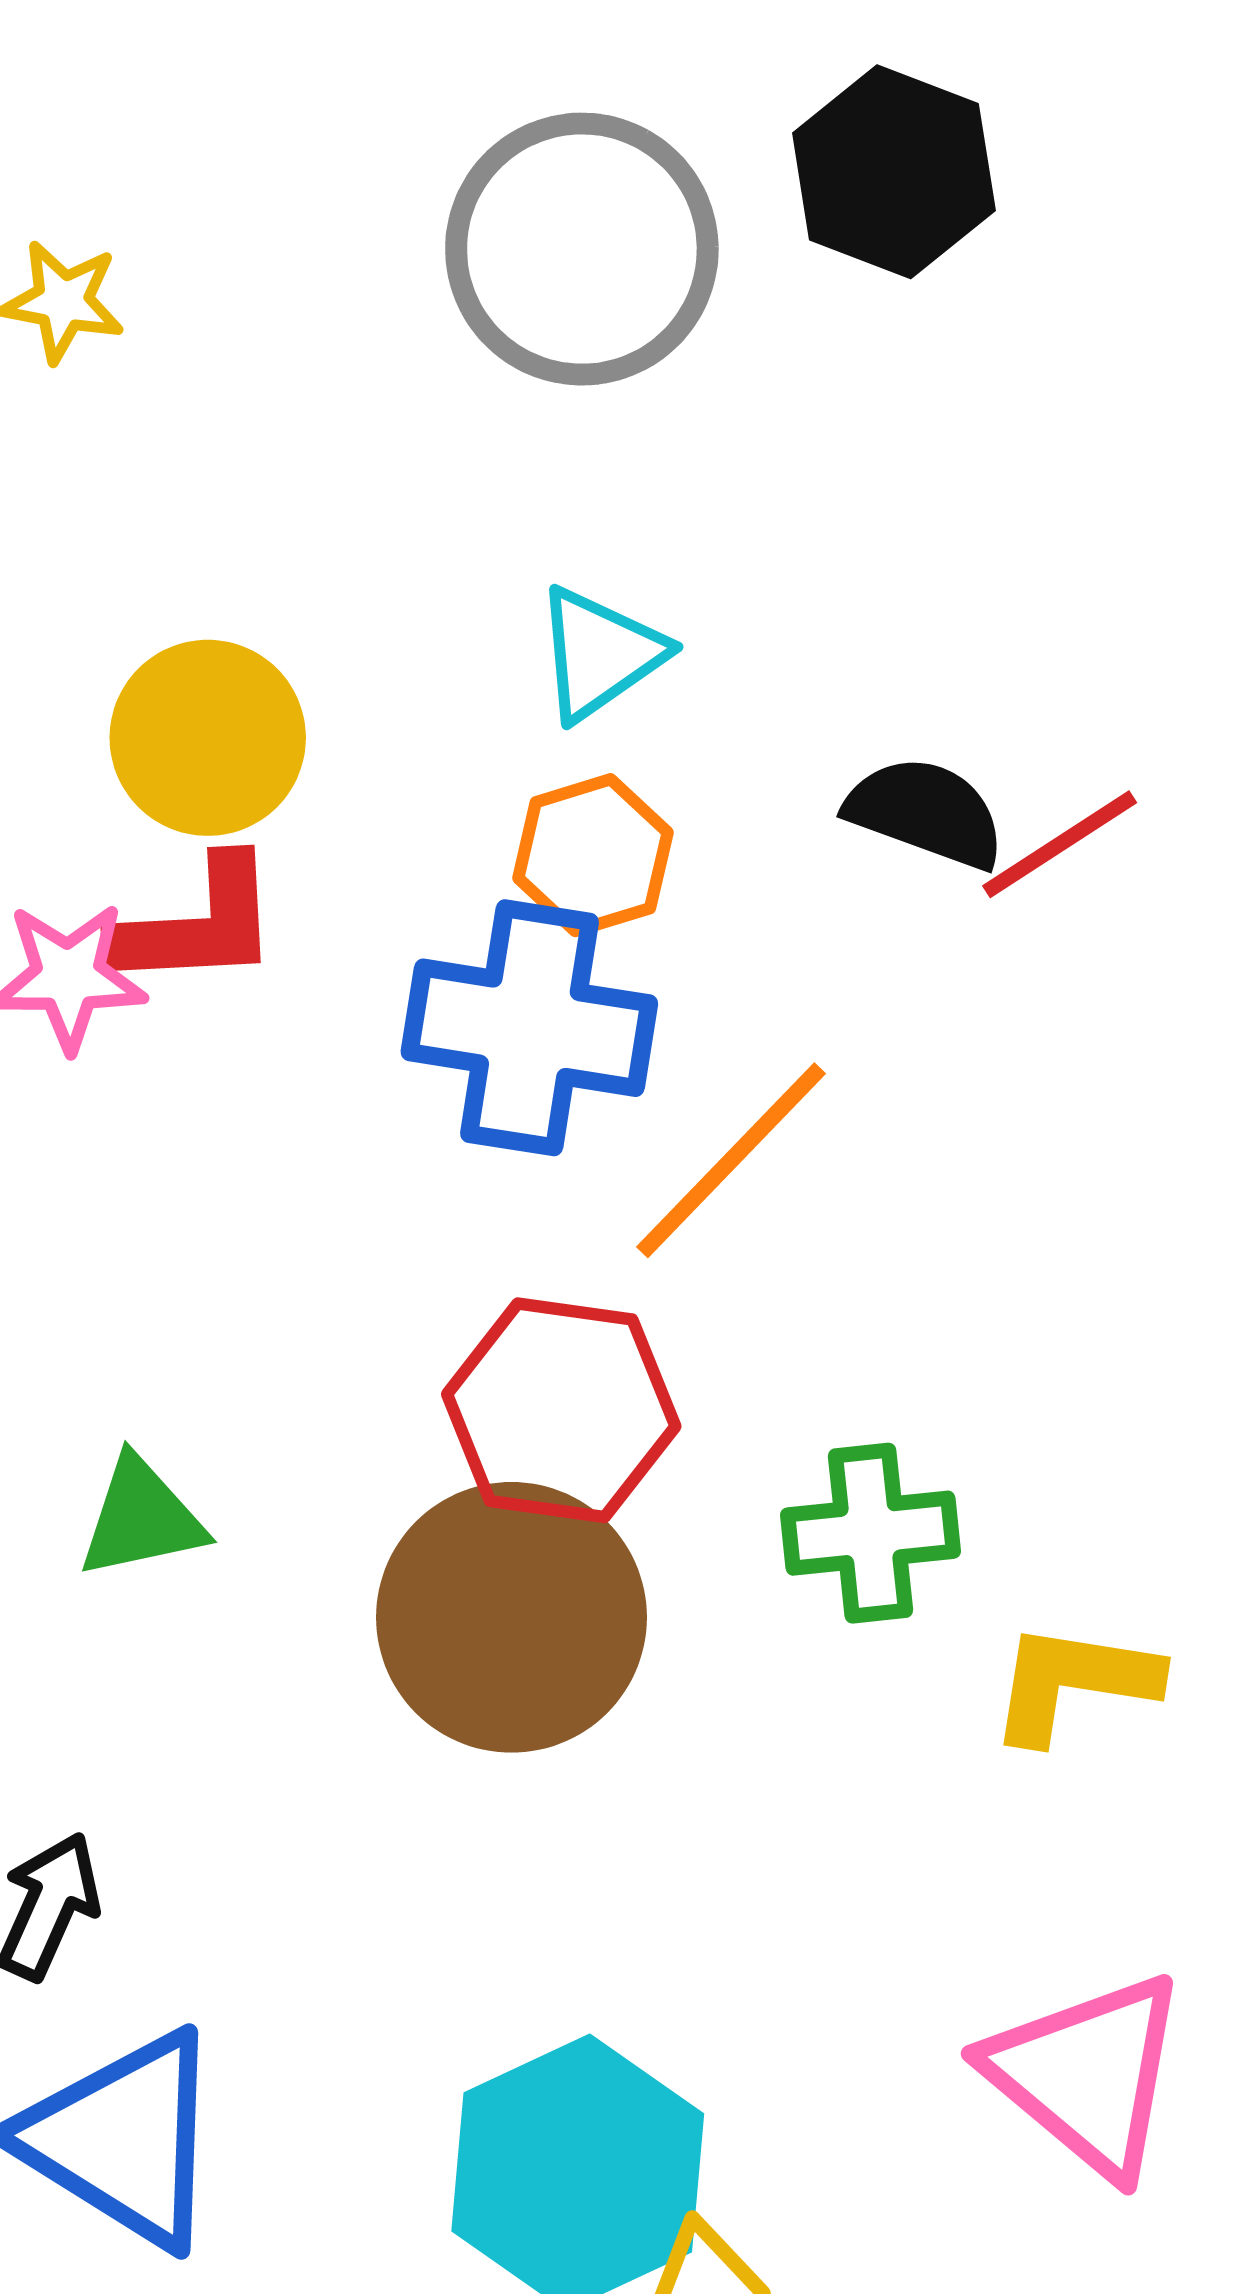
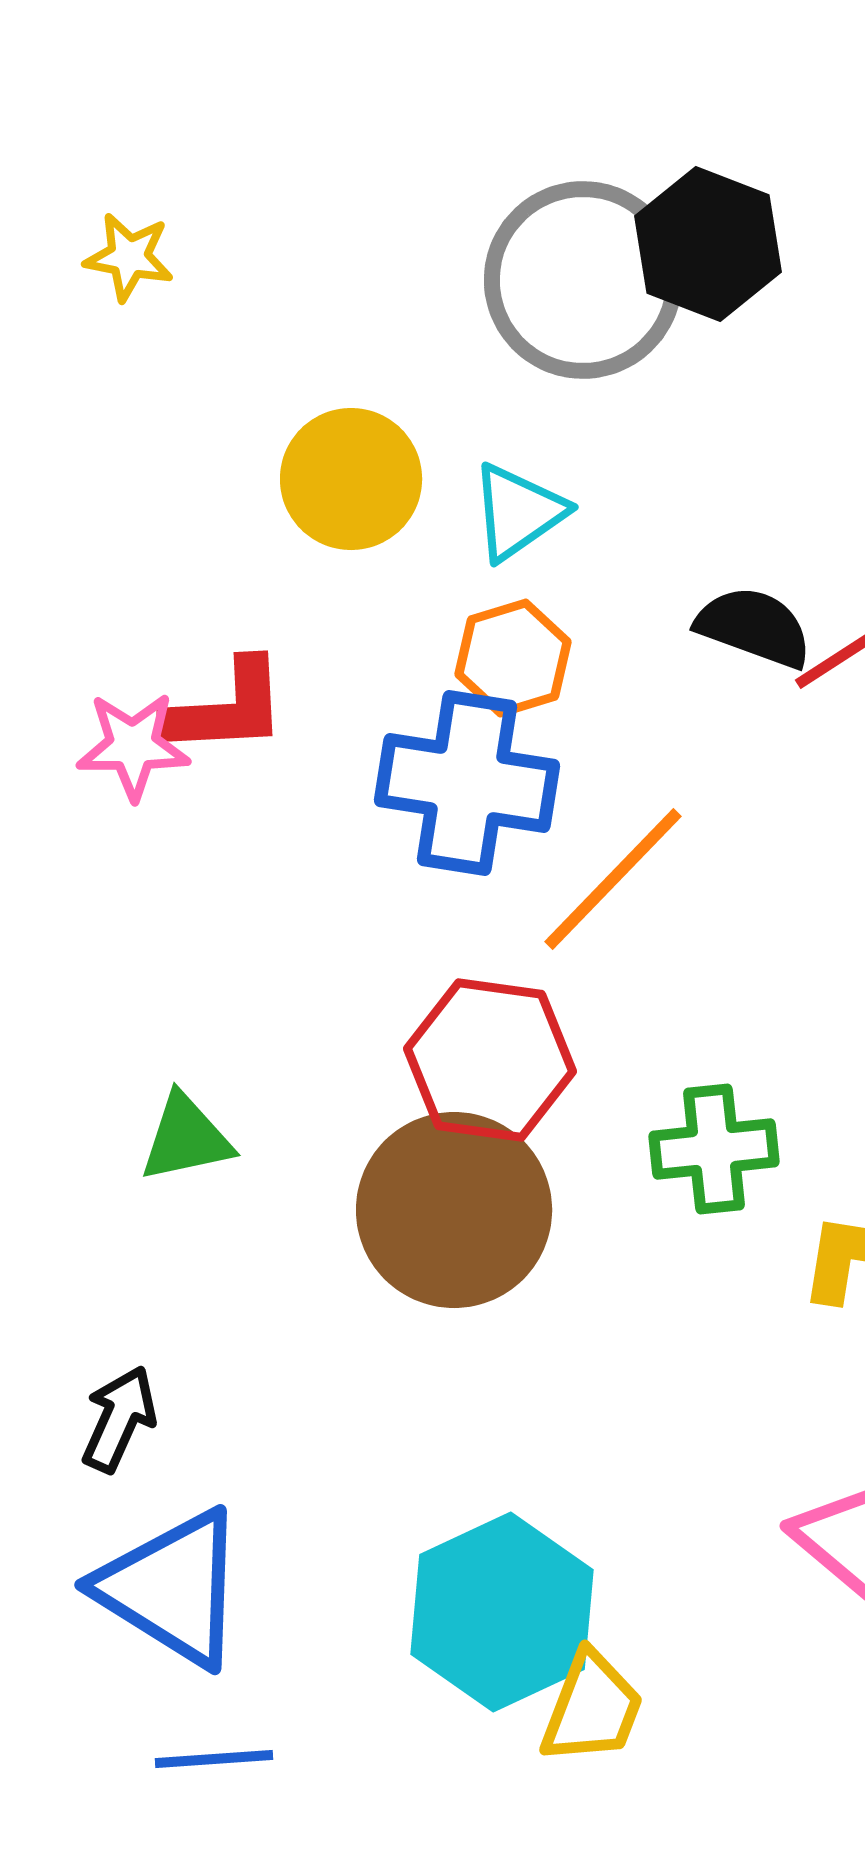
black hexagon: (894, 172) -> (708, 244), moved
gray circle: (582, 249) -> (583, 280), moved
yellow circle: (208, 738) -> (351, 479), moved

